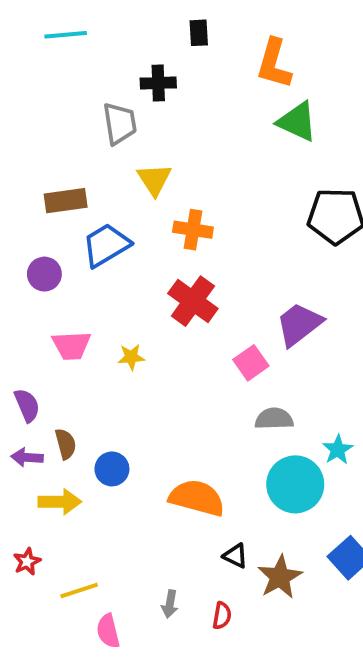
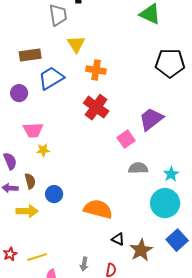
yellow star: (131, 357) -> (43, 150), moved
cyan star: (338, 450) -> (171, 174), moved
cyan circle: (295, 484) -> (165, 203), moved
red star: (27, 562) -> (10, 254), moved

